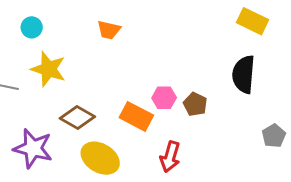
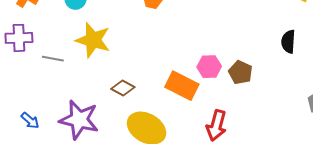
black semicircle: (244, 74) -> (288, 42), size x0.6
brown diamond: (77, 118) -> (123, 88), size x0.7

